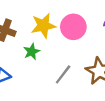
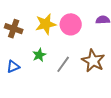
green star: (32, 52) -> (39, 55), moved

